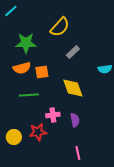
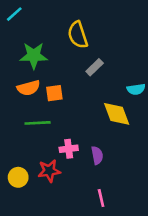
yellow semicircle: (60, 27) -> (78, 35), turned 120
yellow diamond: (73, 88) -> (117, 114), moved

